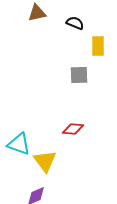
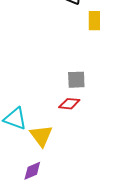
gray square: (79, 75) -> (76, 80), moved

